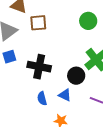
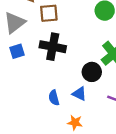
black cross: (39, 67) -> (53, 47), moved

